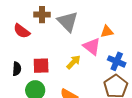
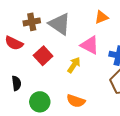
orange triangle: (107, 32) -> (101, 17), moved
red square: (41, 66) -> (43, 56), moved, turned -30

